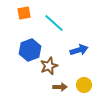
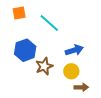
yellow circle: (84, 85) -> (71, 71), moved
brown arrow: (60, 87) -> (81, 87), moved

